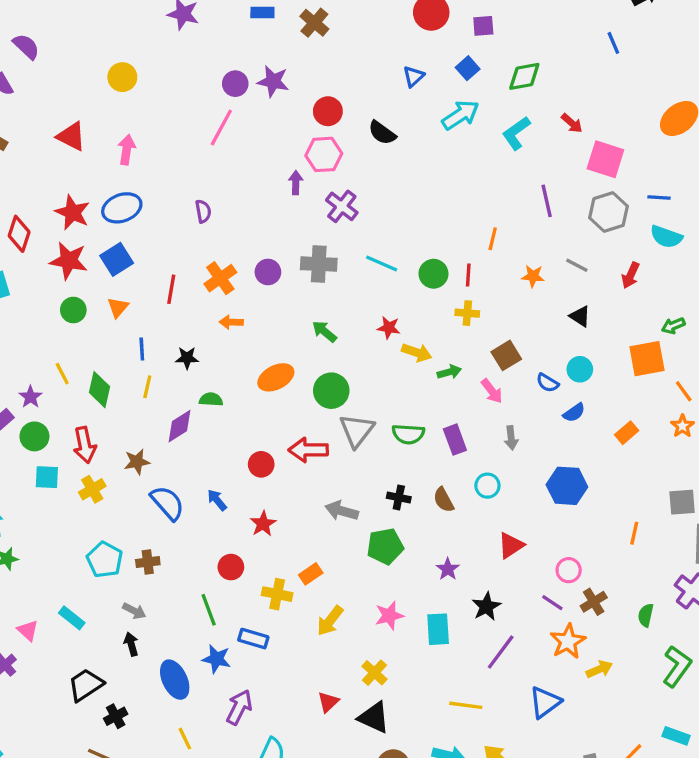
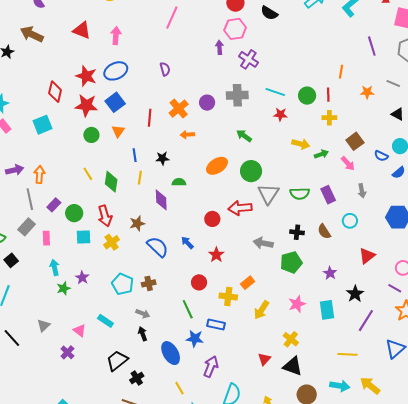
red star: (389, 328) -> (280, 114), moved
purple star: (30, 397) -> (82, 278), moved
purple diamond: (179, 426) -> (161, 200), turned -55

